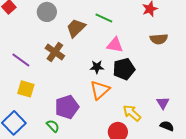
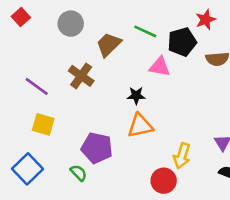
black pentagon: (124, 69) -> (182, 42), moved
orange triangle: (100, 90) -> (140, 126), turned 30
purple pentagon: (67, 107) -> (97, 148), turned 30
yellow arrow: (132, 113) -> (182, 156), turned -114

